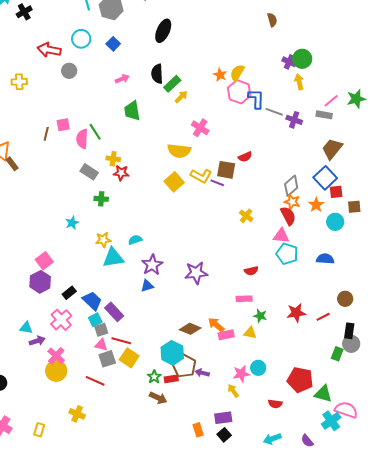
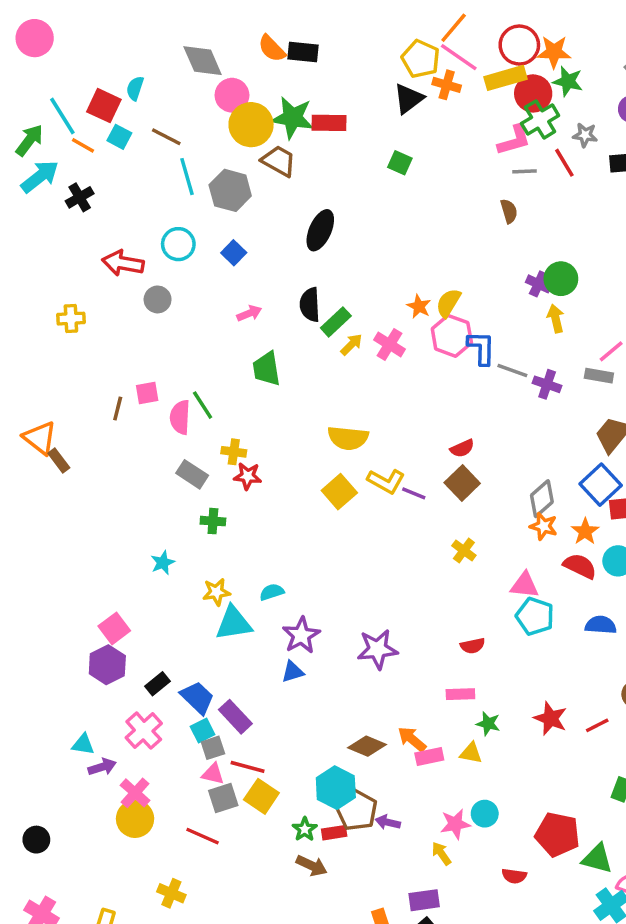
pink cross: (200, 128) -> (389, 344), moved
brown square: (226, 170) -> (462, 483), moved, turned 36
red semicircle: (288, 216) -> (580, 566), moved, turned -36
red star: (296, 313) -> (550, 718), turned 30

